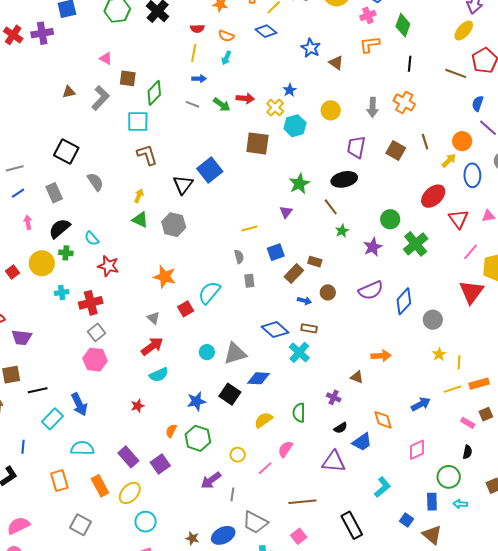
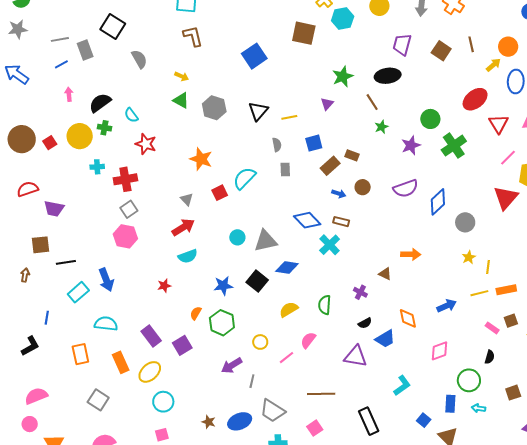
black triangle: (183, 185) -> (258, 111), moved
gray rectangle: (54, 193) -> (85, 50), moved
yellow arrow: (139, 196) -> (182, 76), turned 88

